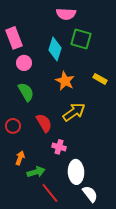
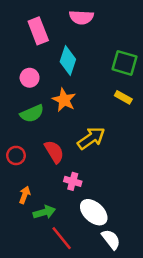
pink rectangle: (14, 38) -> (38, 31), moved
green square: (81, 39) -> (125, 63), moved
orange star: (65, 81) -> (64, 100), moved
green semicircle: (26, 92) -> (32, 114), turned 96
white ellipse: (76, 172) -> (94, 212), turned -45

